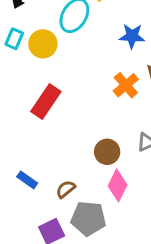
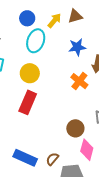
yellow circle: (43, 44) -> (30, 73), moved
blue rectangle: (27, 180) -> (25, 158), size x1.6

